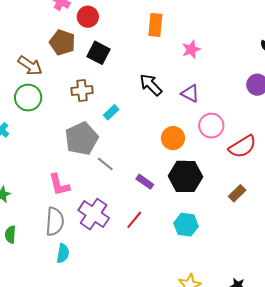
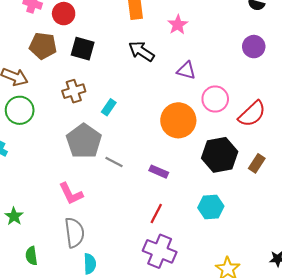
black arrow: (151, 85) -> (141, 51), moved
orange circle: (173, 138) -> (178, 120), size x1.4
black hexagon: (185, 176) -> (220, 155), moved
purple cross: (94, 214) -> (160, 251), moved

